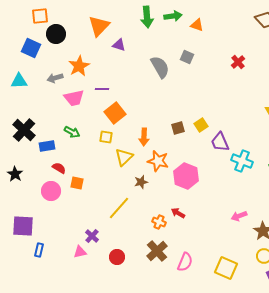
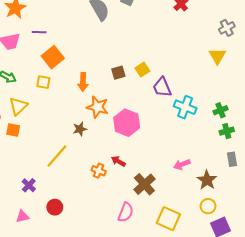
yellow triangle: (124, 157) -> (18, 106), moved
brown cross: (157, 251) -> (144, 184), moved
pink triangle: (80, 252) -> (22, 217), moved

